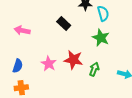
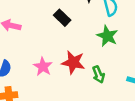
green arrow: (94, 69) -> (98, 74), turned 136

